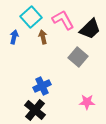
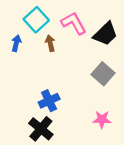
gray square: (78, 57) -> (103, 74), moved

